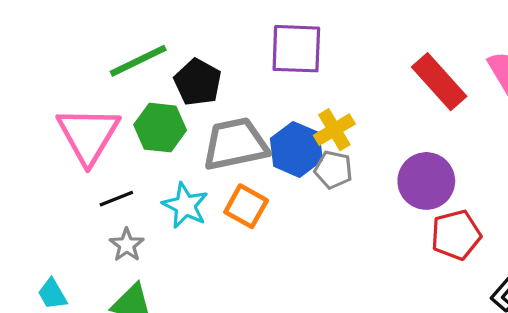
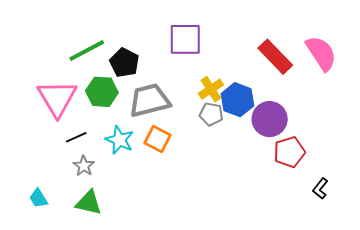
blue hexagon: (296, 149) -> (238, 100), moved

